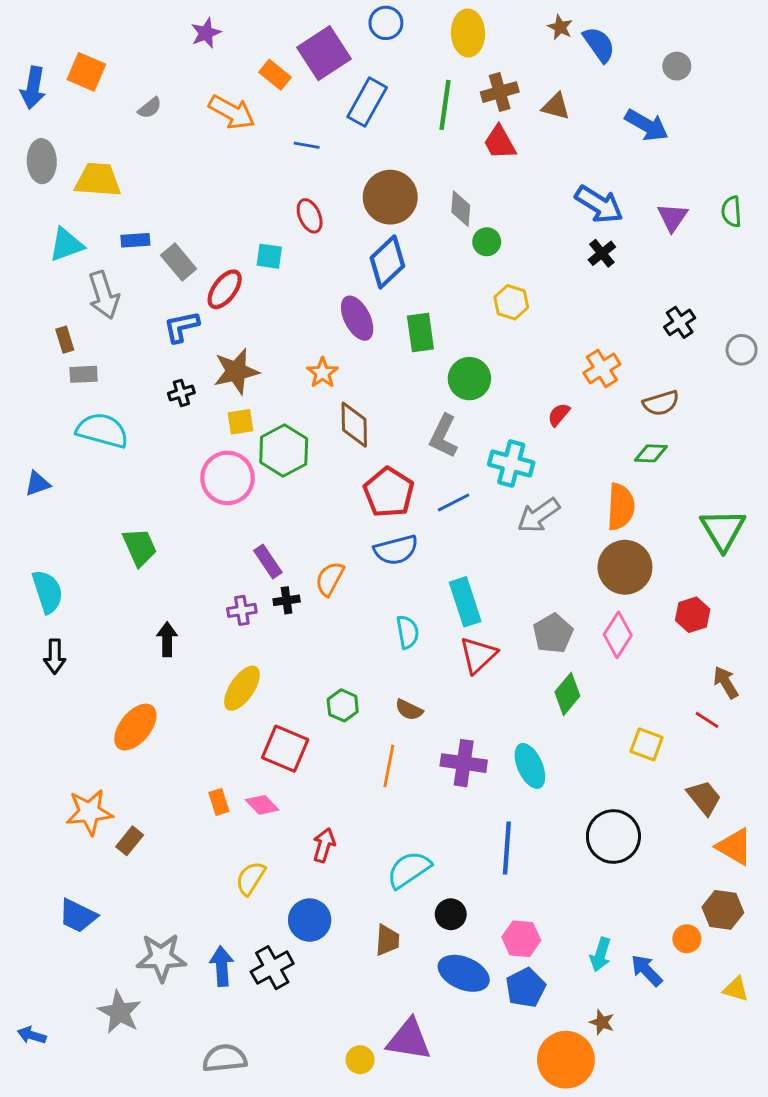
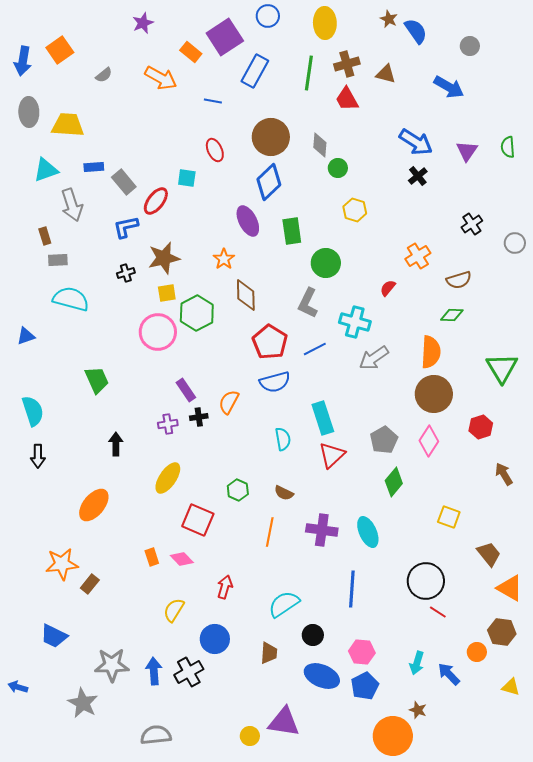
orange square: (86, 72) -> (60, 50), turned 32
red line: (707, 720) -> (438, 612), moved
blue arrow: (32, 1035) -> (18, 687), moved

